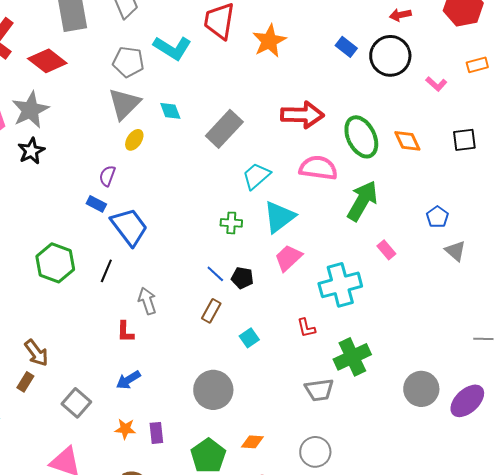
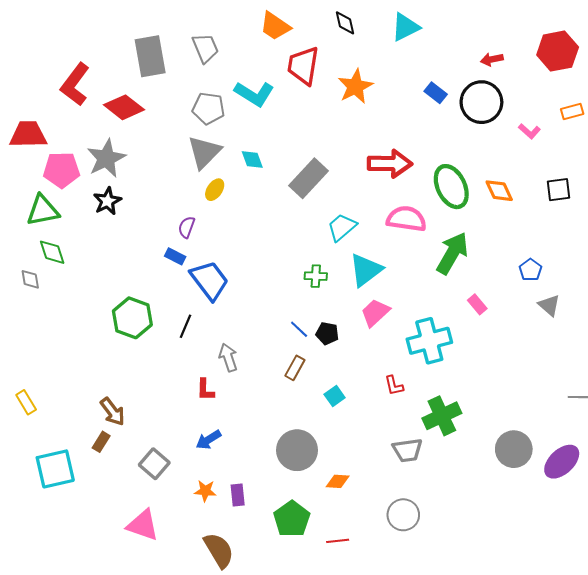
orange diamond: (252, 442) -> (338, 481), moved

